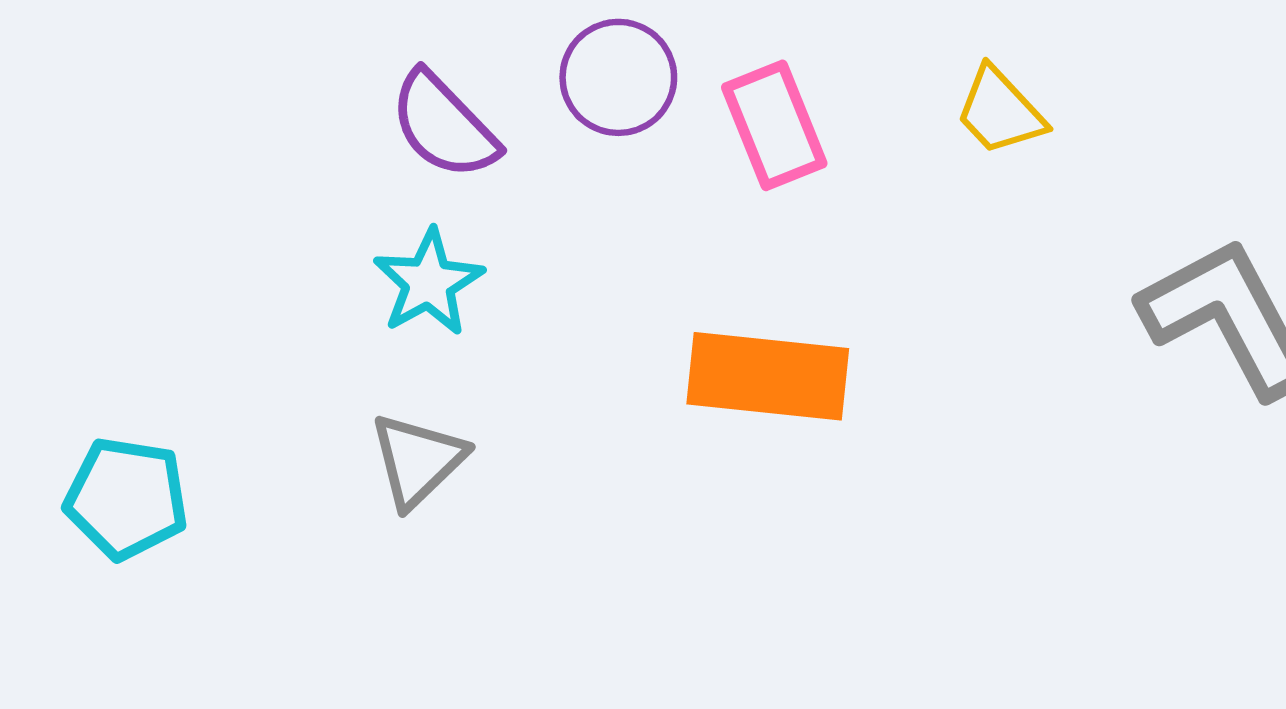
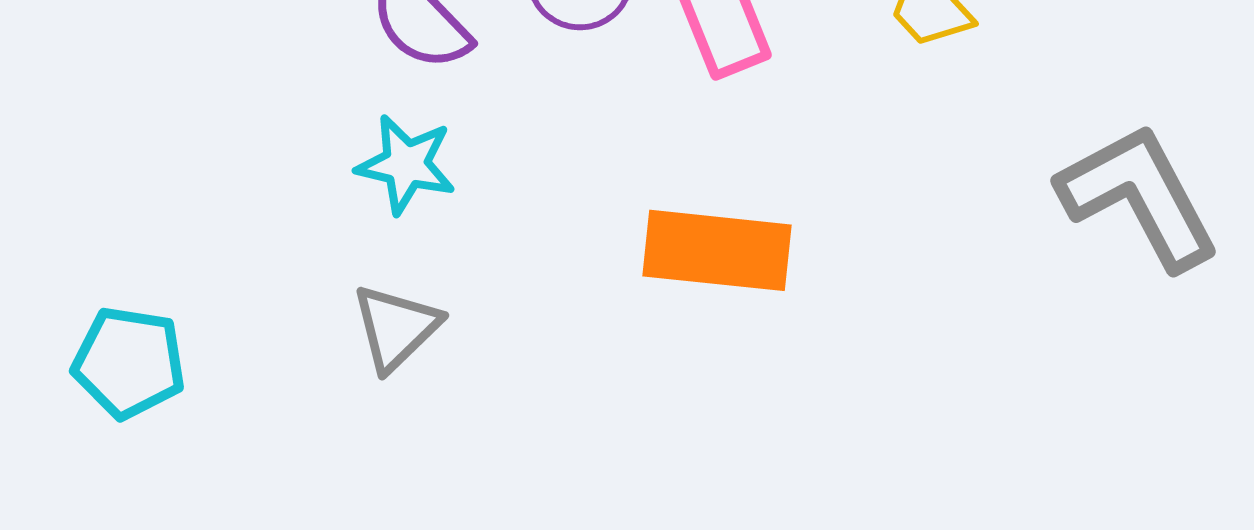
cyan star: (429, 282) -> (406, 164), turned -30

